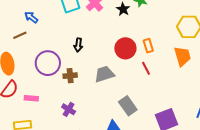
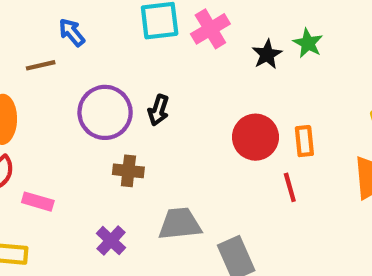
purple circle: (48, 63) -> (105, 112), moved
gray trapezoid: (104, 74) -> (180, 224), moved

